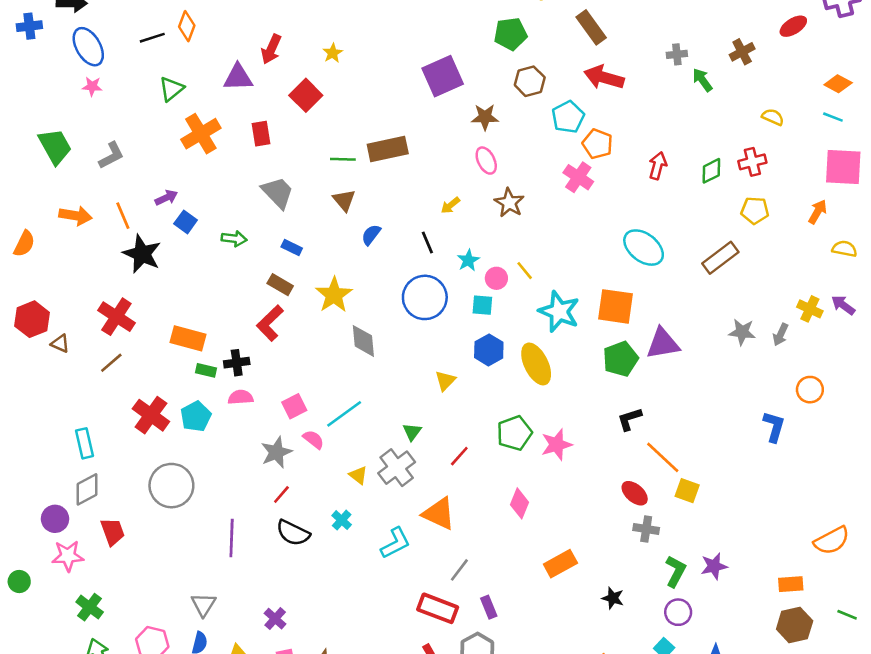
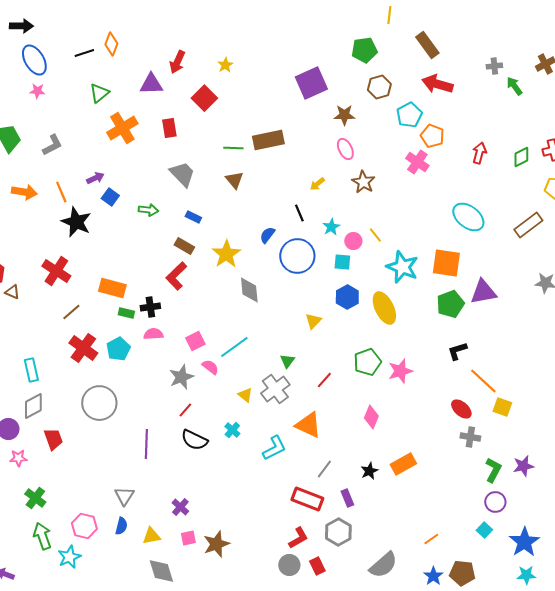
blue semicircle: (371, 235) -> (267, 235), moved
brown line: (111, 363) -> (71, 312), moved
pink star: (68, 556) -> (18, 458), size x0.7
black star: (613, 598) -> (369, 471), moved, turned 30

